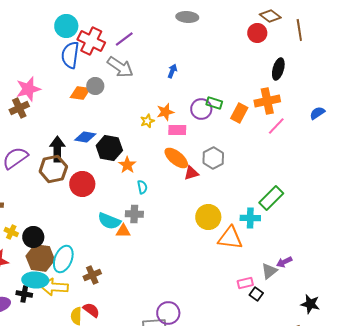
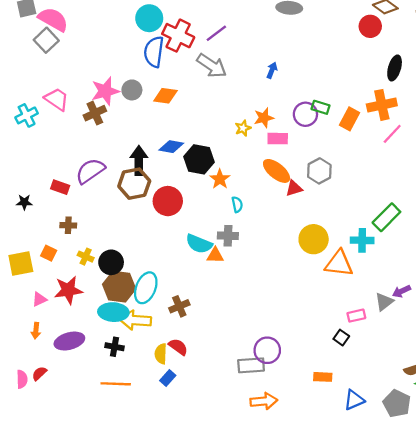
gray circle: (95, 86) -> (132, 90), moved
black cross: (24, 294) -> (115, 347), moved
black square: (256, 294) -> (341, 338), moved

